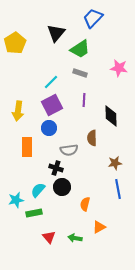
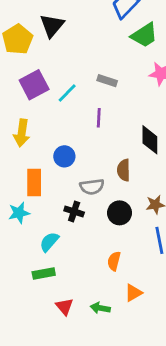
black triangle: (56, 33) -> (52, 25), moved
green trapezoid: (80, 49) -> (144, 35), moved
purple line: (84, 100) -> (99, 118), moved
purple square: (52, 105) -> (34, 85), moved
black circle: (62, 187) -> (119, 213), moved
cyan star: (16, 200) -> (19, 213), moved

